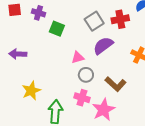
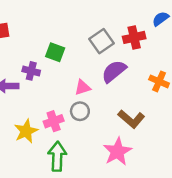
purple cross: (39, 13) -> (31, 71), moved
gray circle: (86, 75) -> (80, 111), moved
pink cross: (82, 98) -> (54, 121), moved, turned -35

